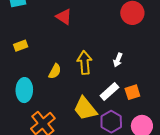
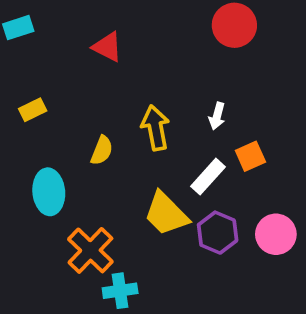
orange square: (132, 92) -> (250, 156), moved

